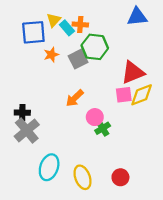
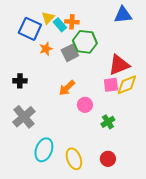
blue square: (33, 32) -> (30, 29), turned 30
black cross: (22, 113) -> (20, 81), moved
green cross: (103, 128) -> (108, 122), moved

